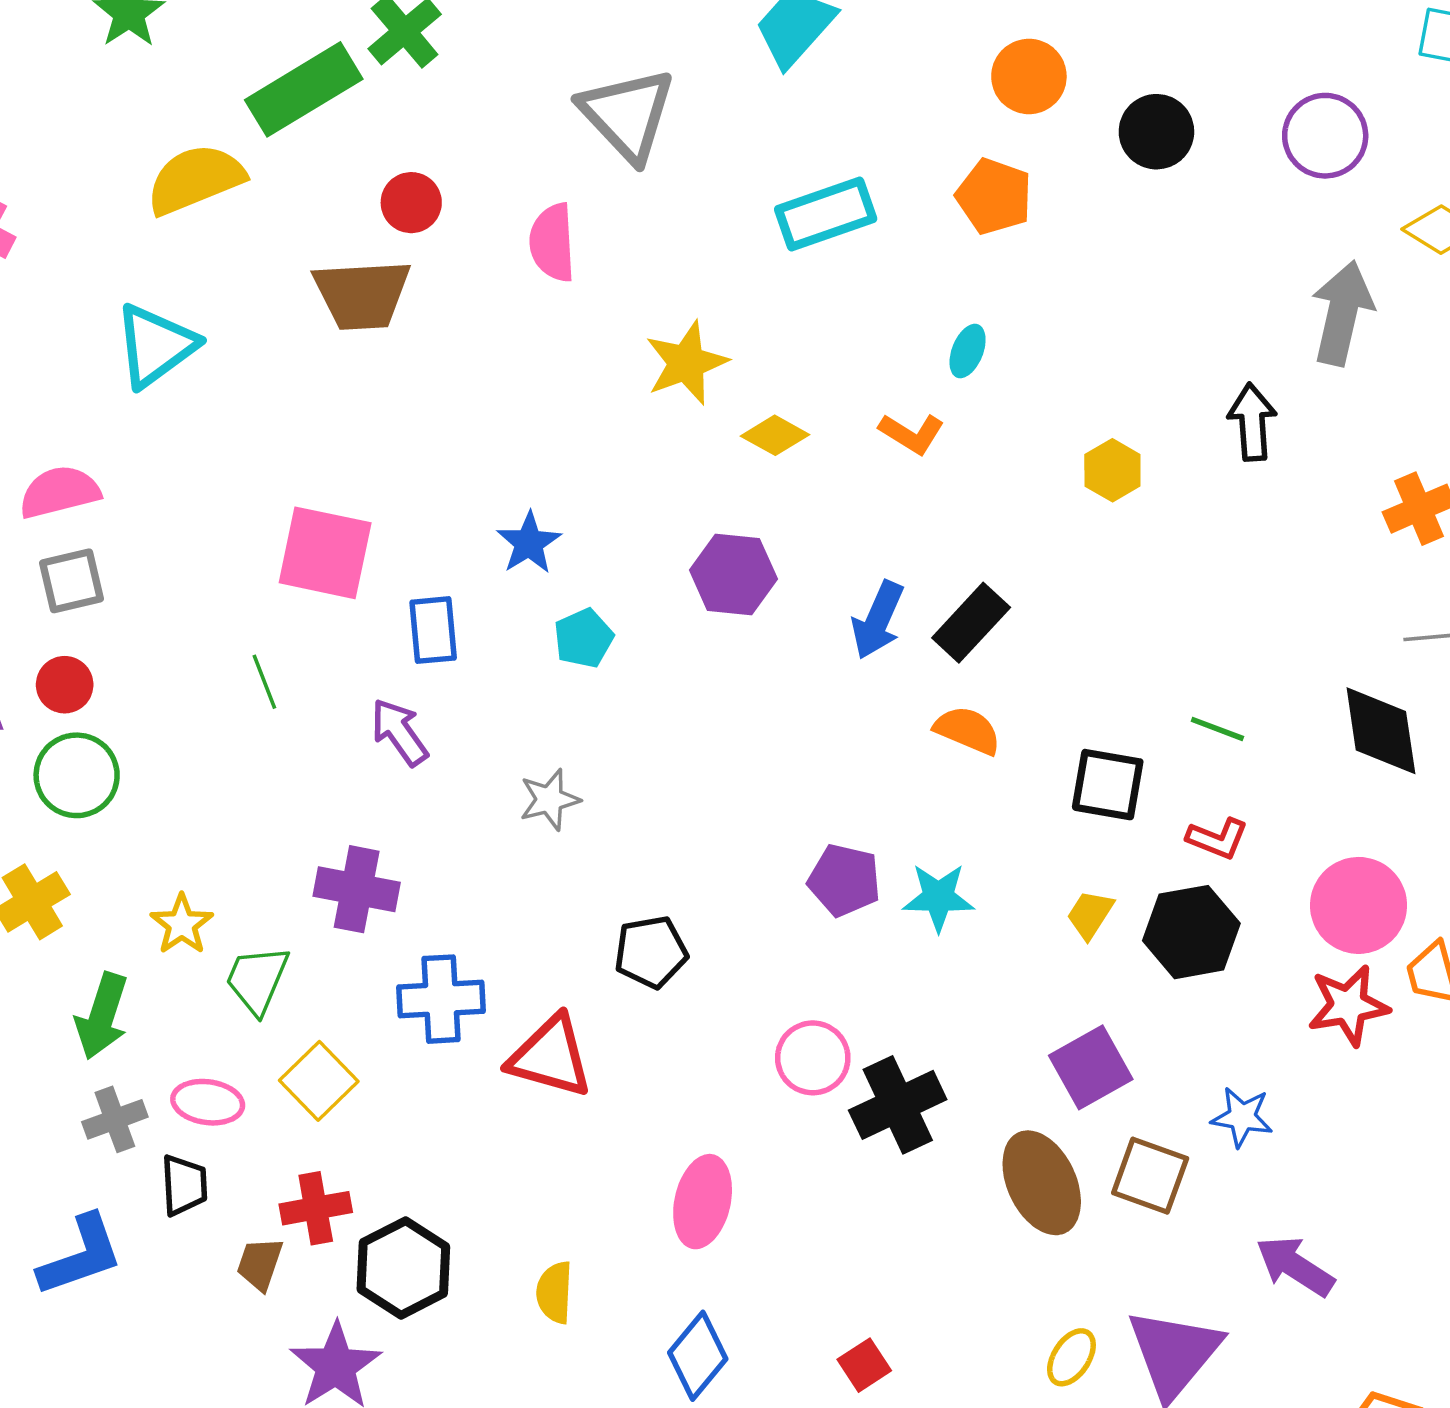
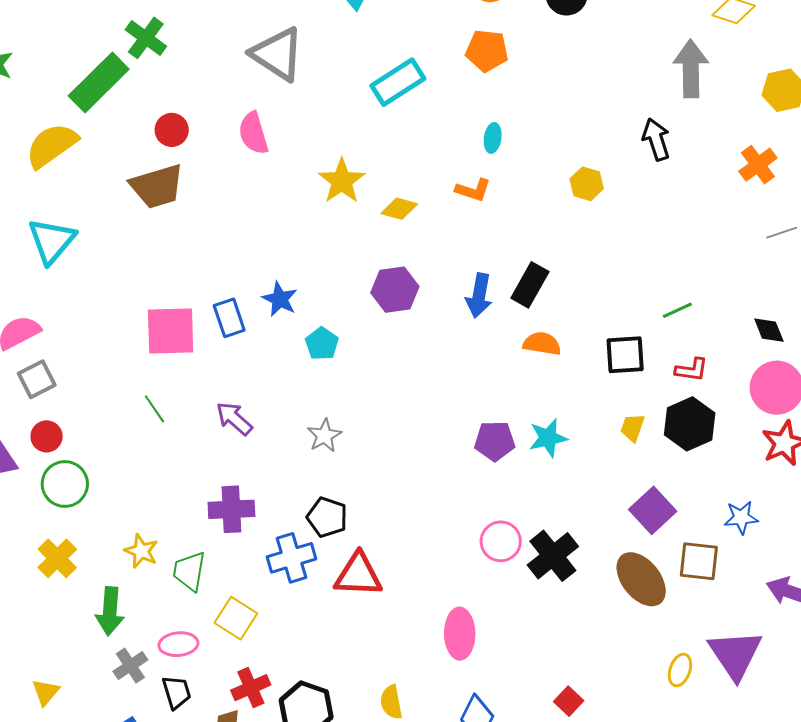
blue rectangle: (433, 630) -> (229, 318), moved
green line: (1217, 729) -> (677, 310), turned -32
black diamond: (1381, 731) -> (769, 330), moved, size x0.6
black pentagon: (651, 952) -> (327, 517), moved, turned -30

